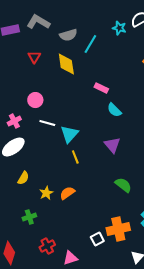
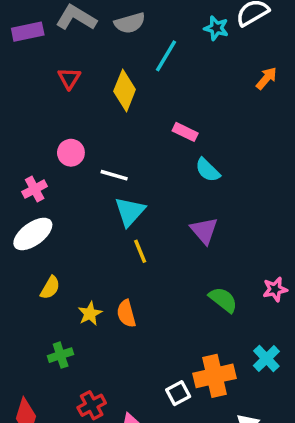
gray semicircle: (68, 35) -> (130, 23), moved
yellow diamond: (66, 64) -> (125, 90), turned 30
white line: (47, 123) -> (114, 175), moved
orange semicircle: (67, 193) -> (126, 314), turned -70

